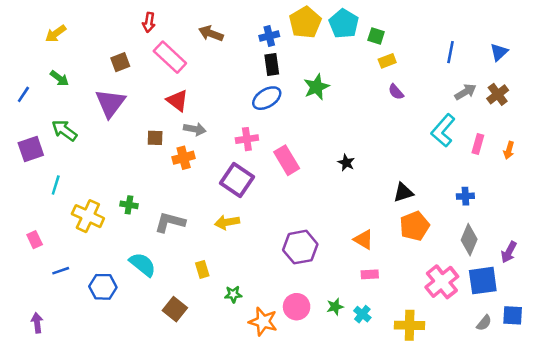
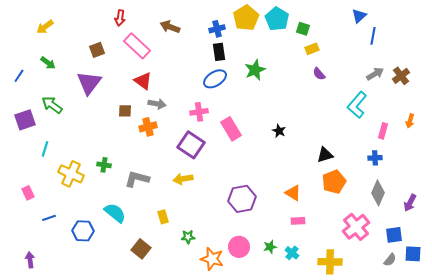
blue line: (451, 52) -> (373, 36), moved
blue triangle: (499, 52) -> (359, 16), moved
pink rectangle: (478, 144) -> (383, 131), moved
blue square: (483, 281) -> (394, 235), moved, size x0.7

